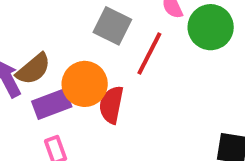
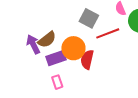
red line: (149, 53) -> (108, 33), turned 40

